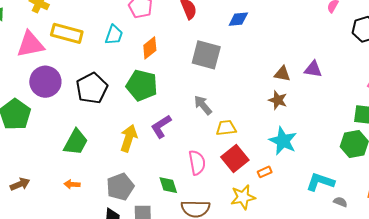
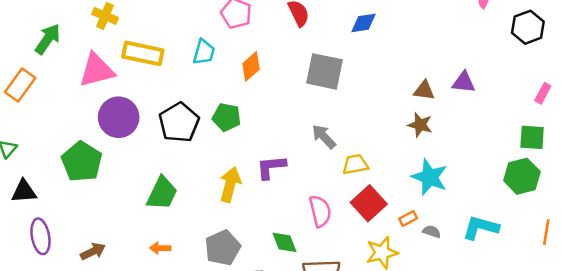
green pentagon: (142, 85) -> (227, 117), moved, size x0.7
purple L-shape: (161, 126) -> (271, 167), turned 30
gray semicircle: (340, 202) -> (432, 232), moved

